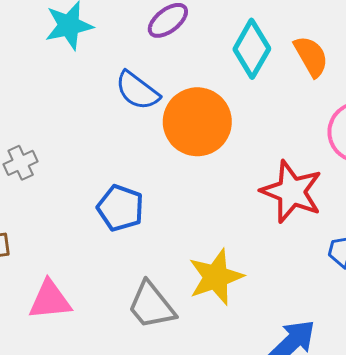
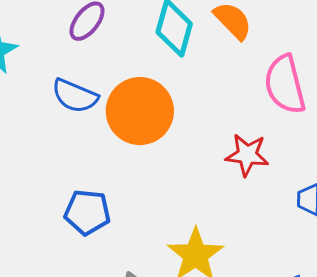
red star: (292, 192) -> (247, 155), size x0.7

